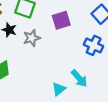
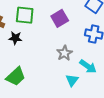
gray star: (32, 38) -> (64, 53), moved

